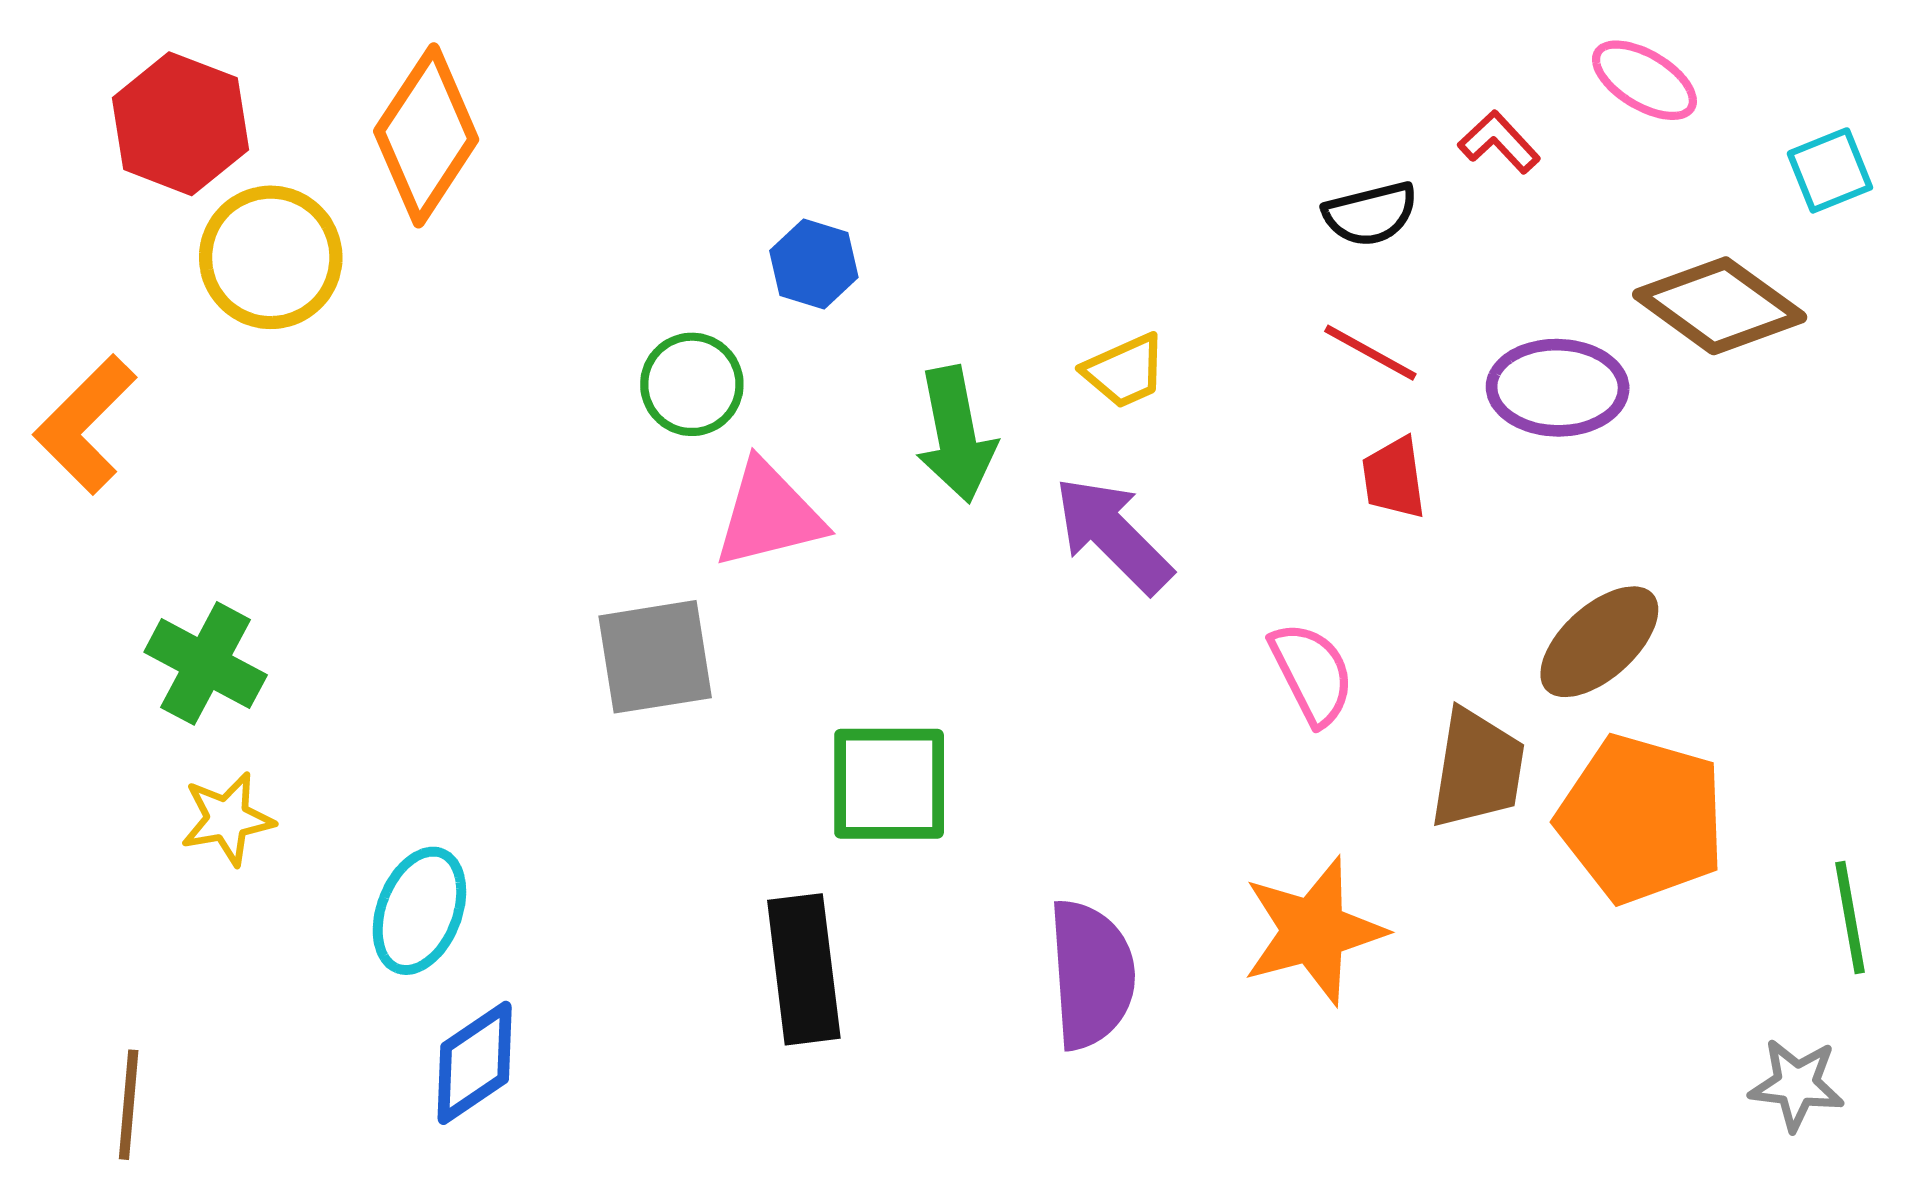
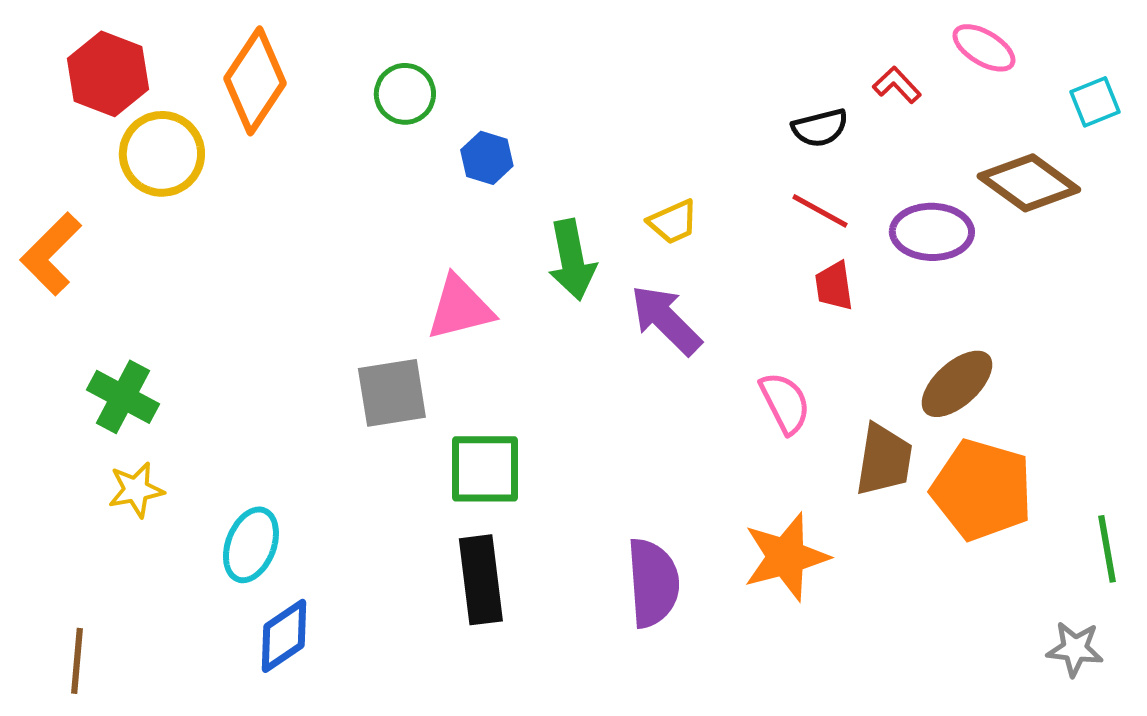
green circle: (692, 384) -> (405, 94), moved
green square: (889, 784) -> (485, 469), moved

